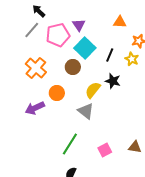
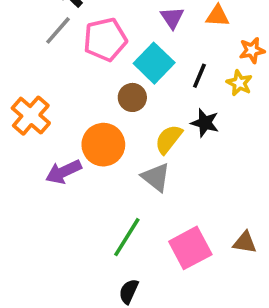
purple triangle: (79, 25) -> (172, 18), moved
orange cross: (36, 68) -> (31, 116), moved
orange circle: (57, 93) -> (103, 145), size x1.5
pink square: (105, 150) -> (190, 248), size x1.6

